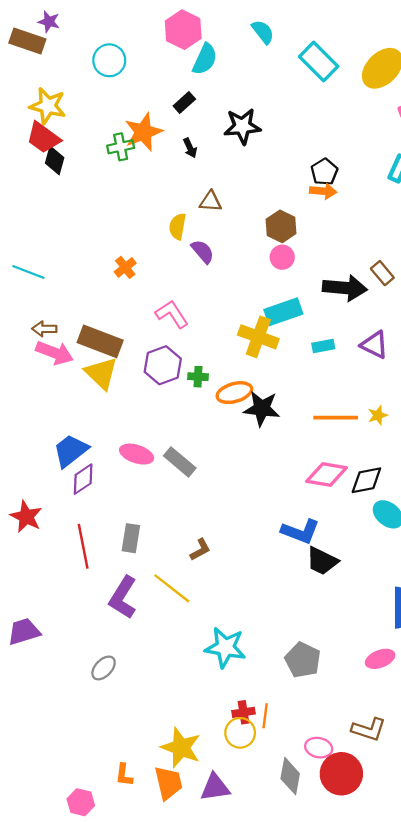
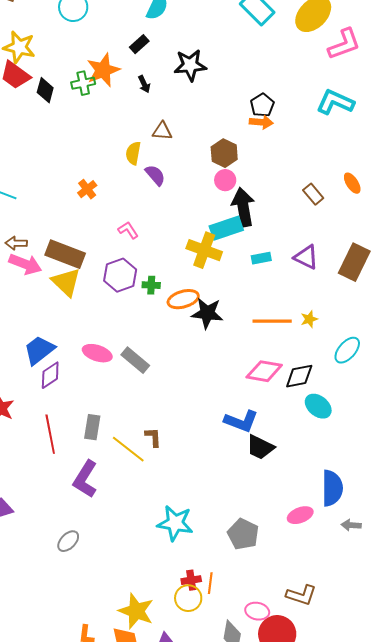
black diamond: (55, 160) -> (45, 90), moved
black arrow: (345, 288) -> (243, 207), moved, turned -105
pink L-shape: (172, 314) -> (128, 230), size x0.7
brown L-shape: (200, 550) -> (153, 437), turned -65
yellow line: (172, 588) -> (128, 449), moved
pink ellipse: (380, 659) -> (300, 515), moved

